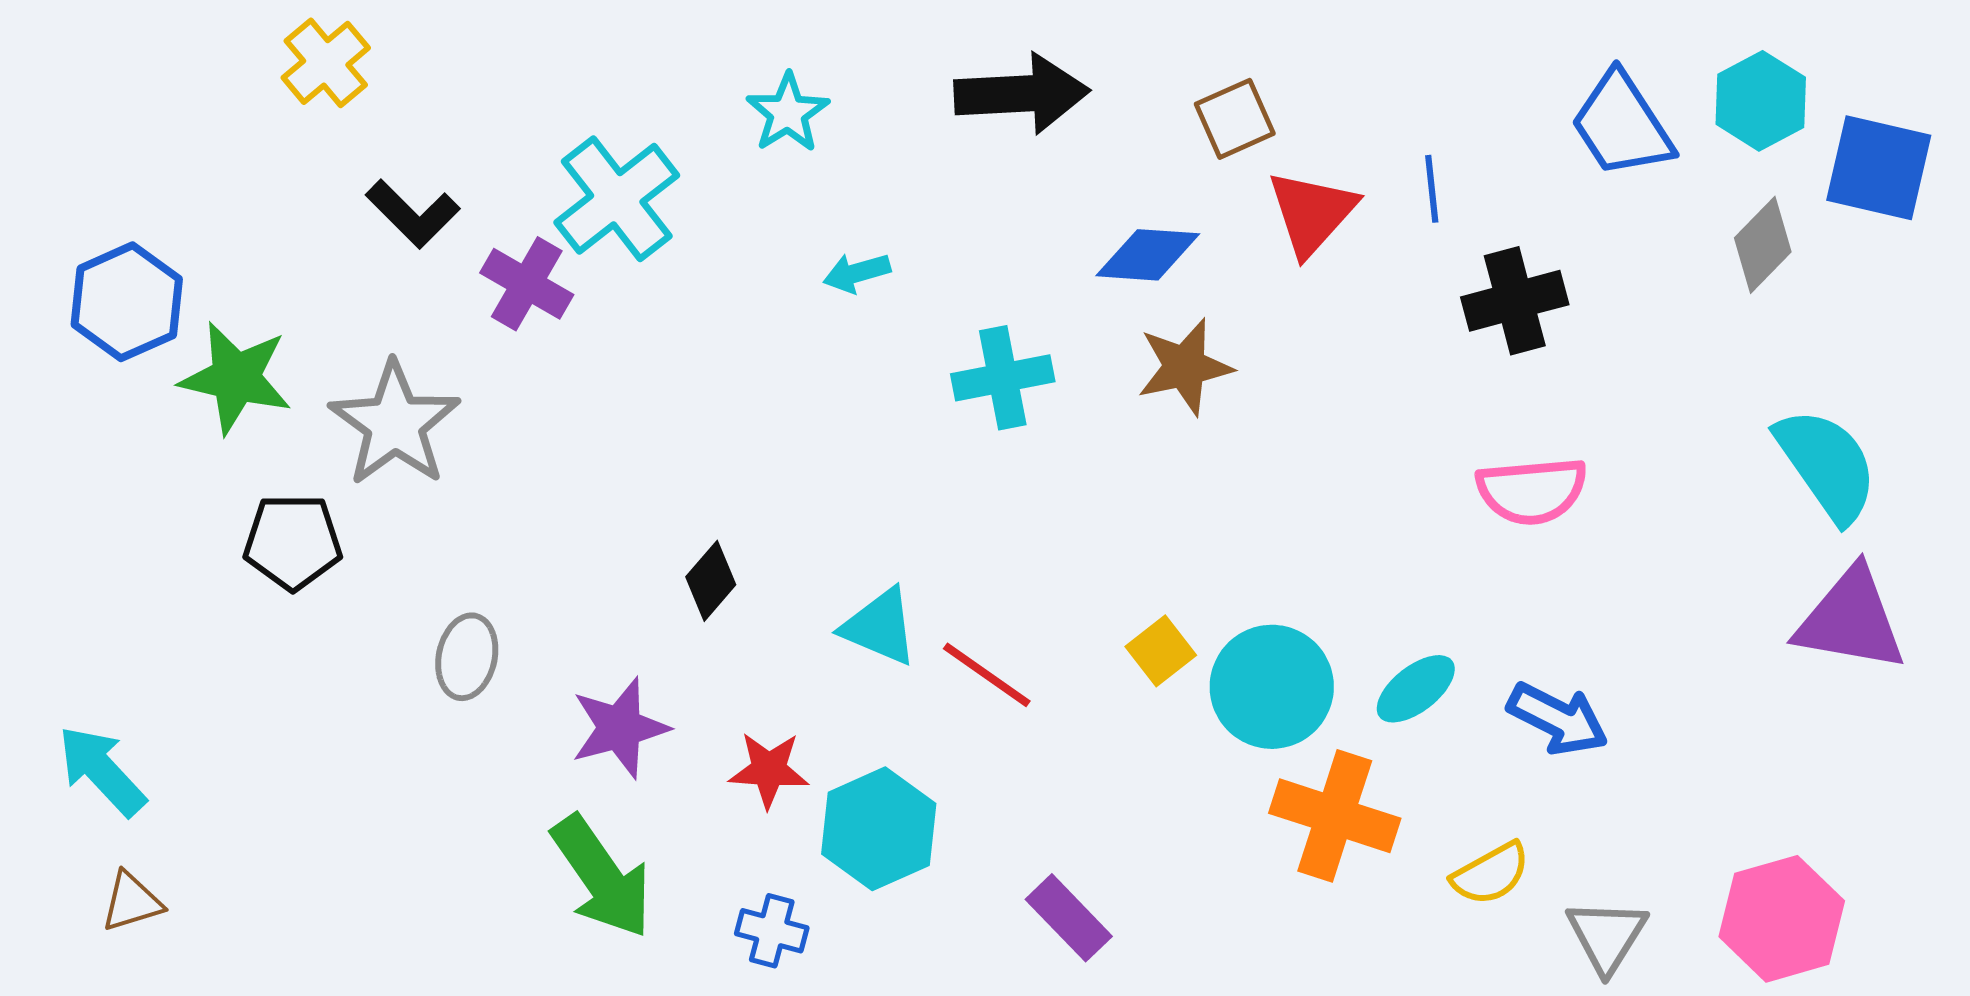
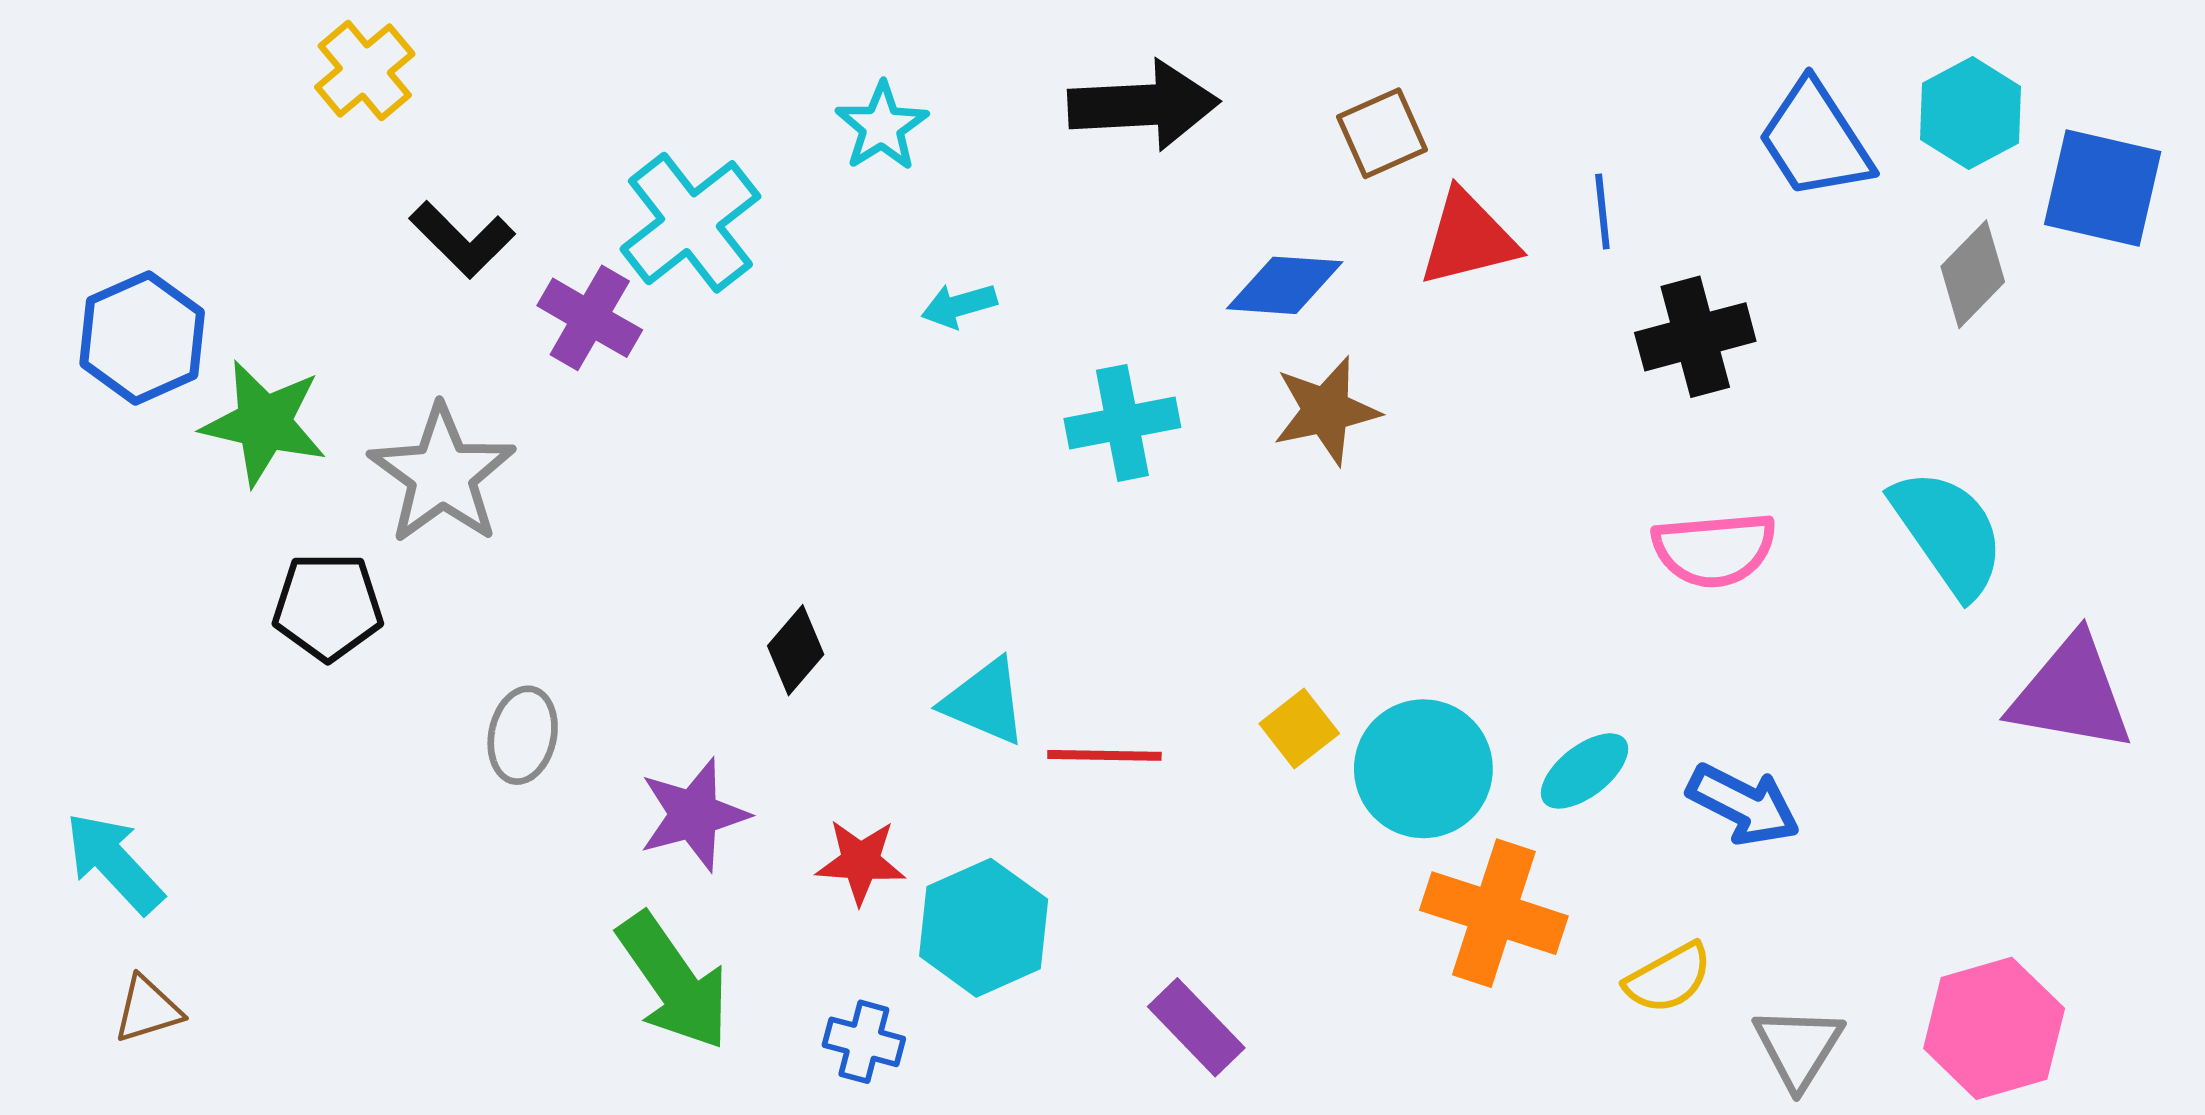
red triangle: (1312, 213) -> (1468, 238), turned 34
cyan semicircle: (1827, 465) -> (1948, 533), moved
red line: (987, 675) -> (1104, 755), turned -34

